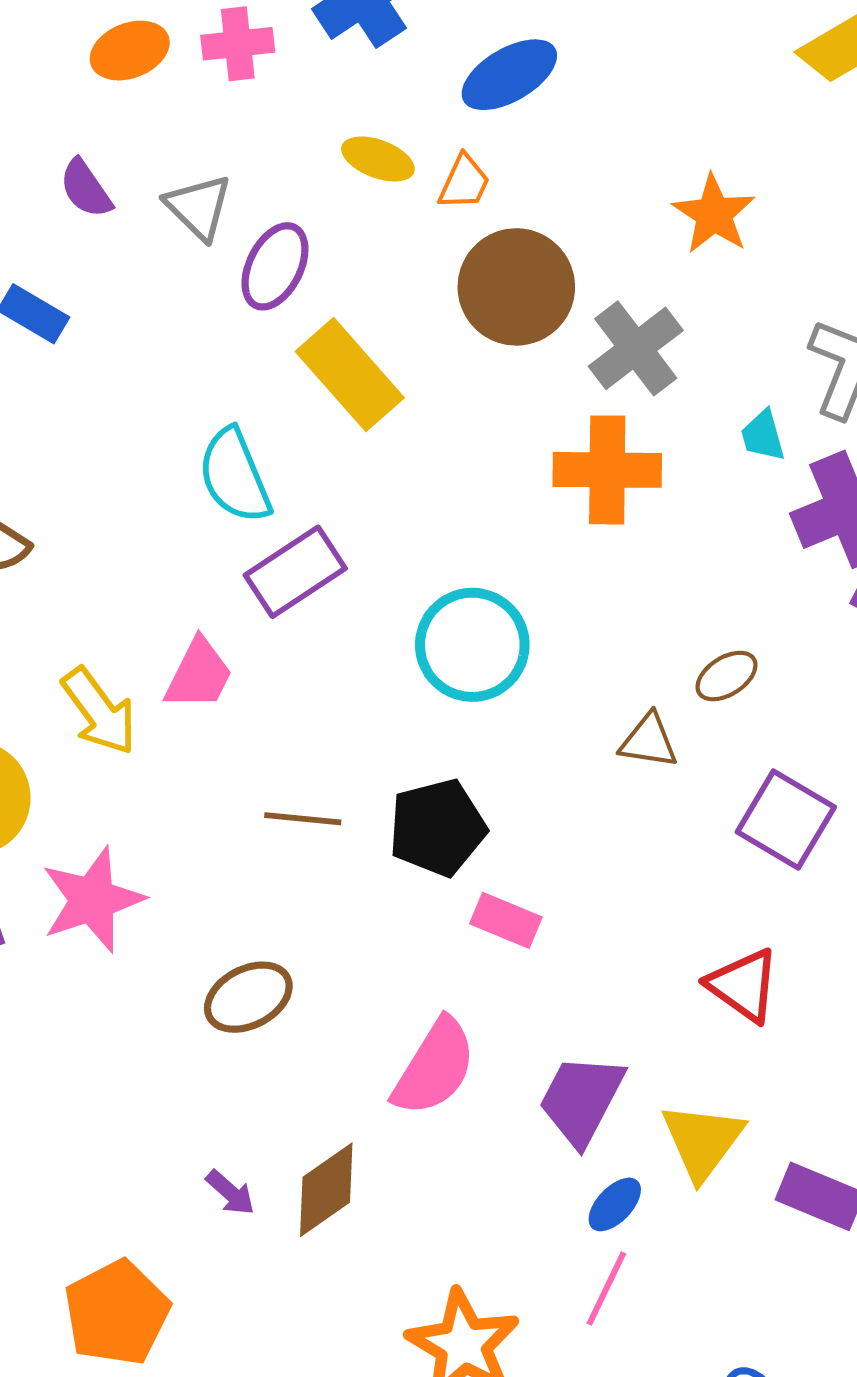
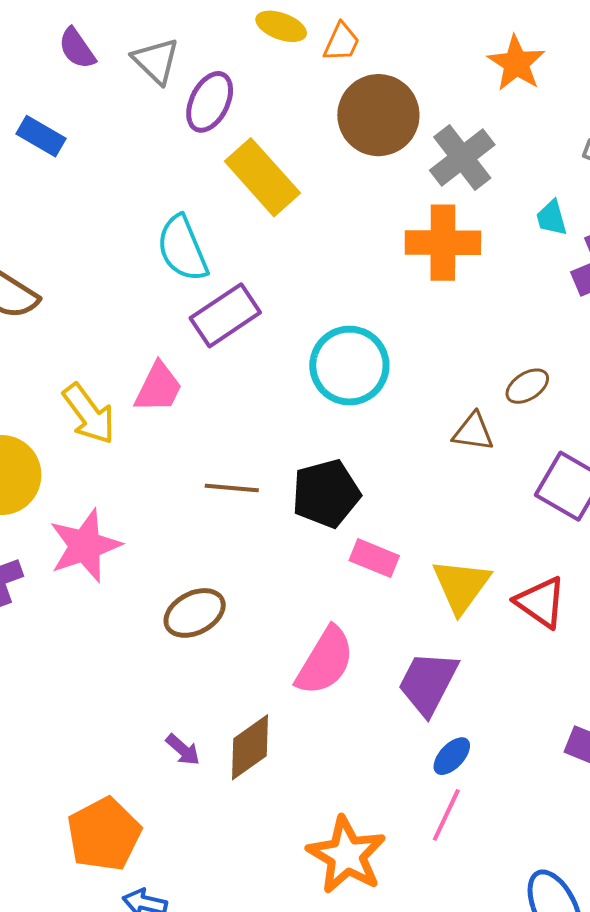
yellow triangle: (702, 1141) -> (461, 586), moved

